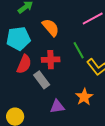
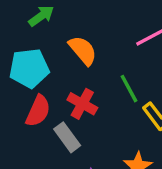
red cross: (51, 60) -> (82, 104), turned 30

